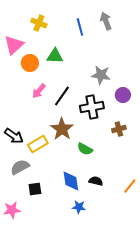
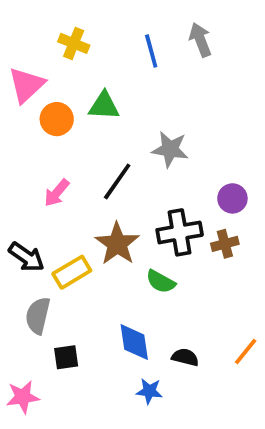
gray star: (101, 75) -> (170, 149), moved
pink arrow: (39, 91) -> (57, 193), moved
purple circle: (123, 95) -> (232, 198), moved
black cross: (92, 107) -> (180, 232), moved
gray semicircle: (20, 167) -> (38, 316), turned -48
black semicircle: (96, 181) -> (185, 357), moved

